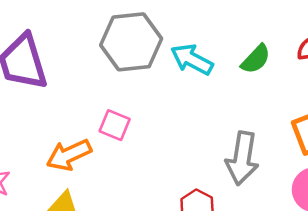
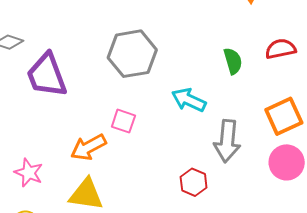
cyan arrow: (192, 59) -> (189, 100), moved
green semicircle: (256, 59) -> (233, 61), turned -56

